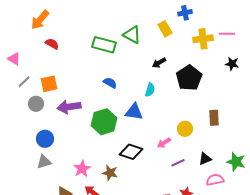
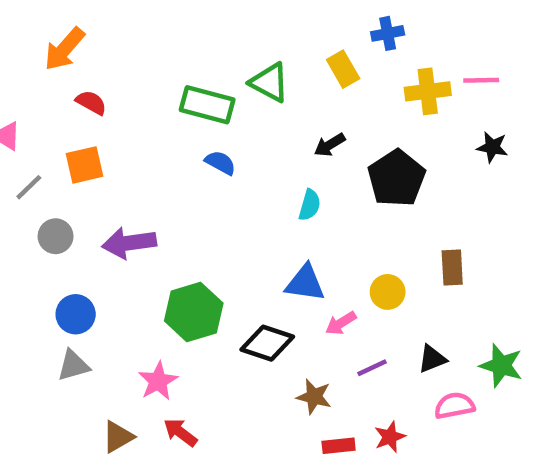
blue semicircle: (110, 83) -> (220, 163), moved
orange square: (49, 84) -> (85, 165), moved
blue triangle: (134, 112) -> (305, 283), moved
green hexagon: (104, 122) -> (194, 312), moved
brown star: (110, 173) -> (314, 397), moved

